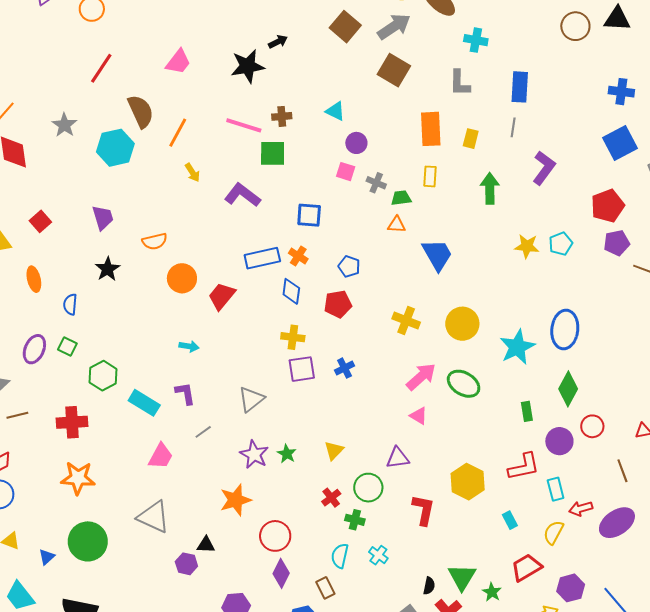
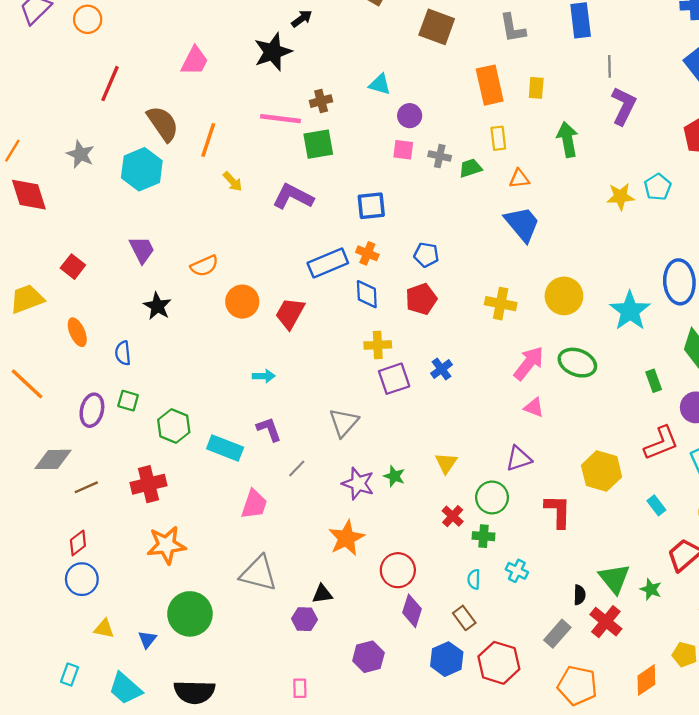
gray line: (513, 127) -> (610, 66), moved
orange triangle: (397, 225) -> (519, 179), moved
cyan semicircle: (340, 556) -> (474, 579), size x0.7

